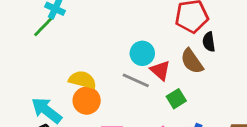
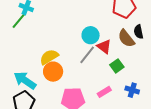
black semicircle: (209, 42) -> (138, 32), moved
yellow semicircle: (82, 80) -> (49, 57), turned -42
gray line: (136, 80) -> (87, 55), turned -72

